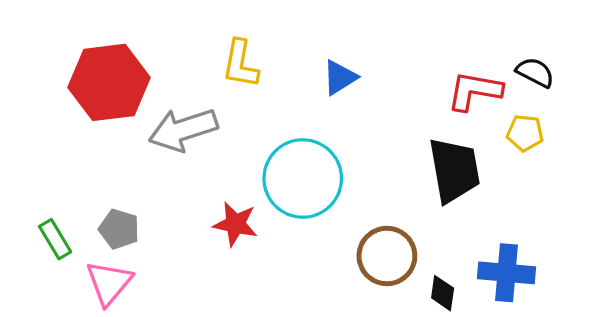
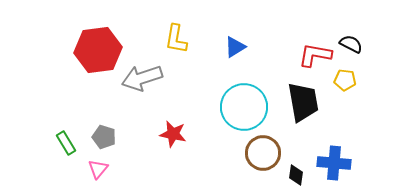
cyan circle: (303, 178) -> (244, 107), moved
pink triangle: (109, 283) -> (98, 169), size x0.7

